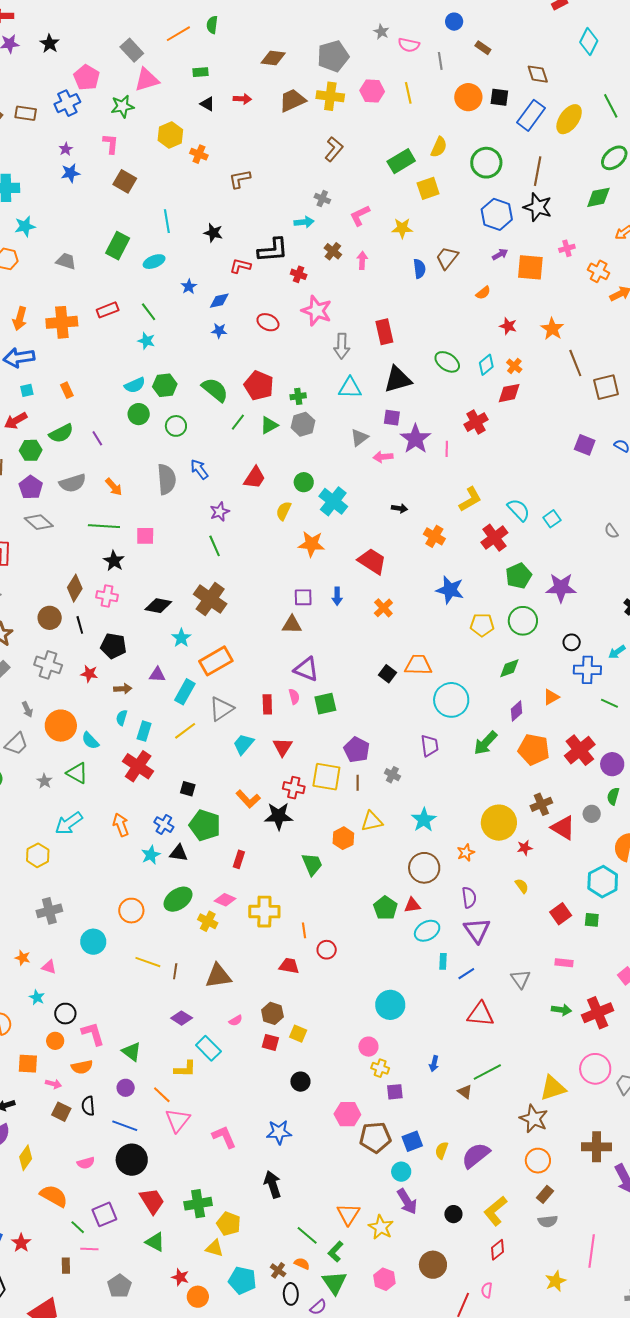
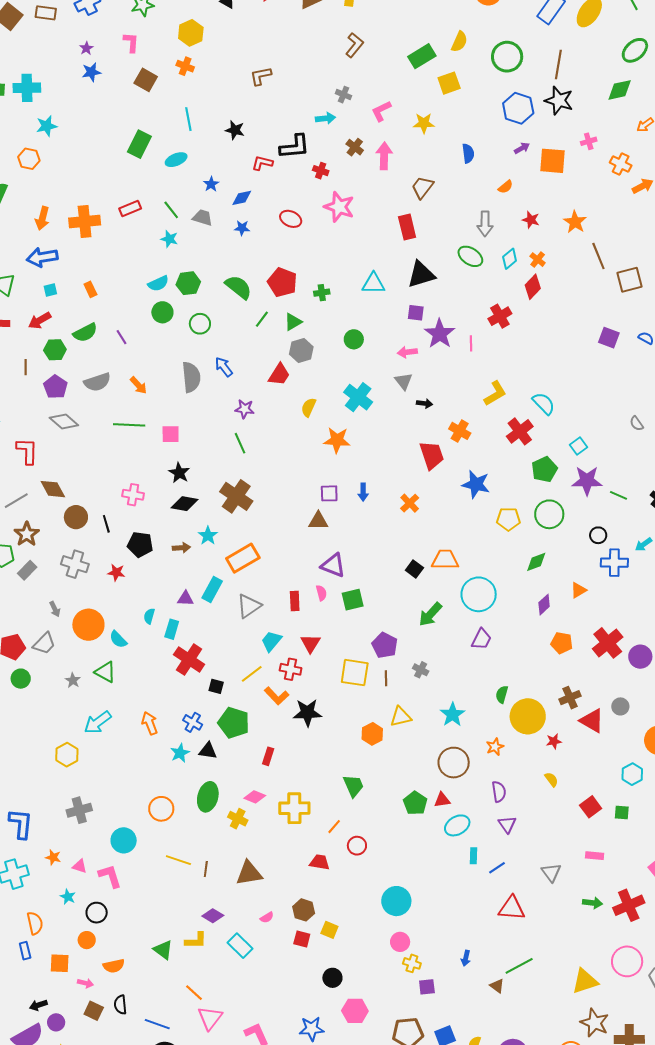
orange cross: (199, 154) -> (185, 66), moved
brown trapezoid: (447, 258) -> (422, 187), moved
pink arrow: (362, 260) -> (384, 156), size x1.5
gray trapezoid: (66, 261) -> (203, 218), moved
blue semicircle: (419, 269) -> (468, 153), moved
gray arrow: (342, 346) -> (485, 224), moved
red diamond: (509, 393) -> (533, 287), turned -35
gray hexagon: (303, 424) -> (301, 351), moved
gray triangle: (359, 438) -> (404, 381), moved, turned -30
green circle: (304, 482) -> (354, 339), moved
purple star: (220, 512) -> (245, 409), turned 30
cyan square: (552, 519) -> (578, 446), moved
black star: (114, 561) -> (179, 473), moved
red trapezoid: (372, 561) -> (432, 455), moved, turned 40
brown diamond: (75, 588) -> (53, 489), moved, turned -60
purple triangle: (157, 675) -> (185, 599), moved
brown arrow: (123, 689) -> (181, 548), moved
green line: (609, 703) -> (619, 495), moved
yellow line: (185, 731) -> (252, 674), moved
green arrow: (486, 743) -> (430, 614), moved
purple trapezoid: (430, 746) -> (481, 639), moved, turned 35
orange pentagon: (534, 750) -> (562, 643), size x0.7
red cross: (138, 766) -> (189, 659), moved
red cross: (294, 788) -> (291, 669), moved
green semicircle: (613, 796) -> (502, 694), moved
green trapezoid: (312, 864) -> (353, 786), moved
cyan hexagon: (603, 882) -> (632, 774), size x0.7
green ellipse: (178, 899) -> (208, 797), turned -40
orange line: (304, 930) -> (334, 827), turned 49
purple triangle: (477, 930) -> (507, 824), size x0.7
cyan circle: (390, 1005) -> (396, 901), moved
pink L-shape: (93, 1034) -> (110, 876), moved
yellow L-shape: (185, 1069) -> (196, 940), moved
purple circle: (126, 1088) -> (56, 1022), moved
pink hexagon: (347, 1114) -> (355, 1011), moved
brown star: (534, 1119) -> (595, 1023), moved

